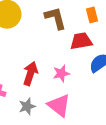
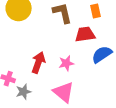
gray star: (27, 106) -> (23, 92), moved

